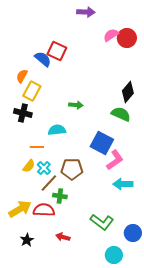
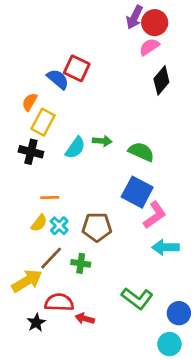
purple arrow: (86, 12) -> (134, 17), moved, turned 114
red circle: (127, 38) -> (155, 23), moved
black diamond: (128, 92) -> (161, 80), moved
green semicircle: (121, 114) -> (141, 152), moved
cyan semicircle: (57, 130) -> (75, 148), moved, turned 132
brown line: (49, 183) -> (51, 258), moved
red semicircle: (44, 210) -> (59, 302), moved
cyan circle: (114, 255) -> (169, 344), moved

